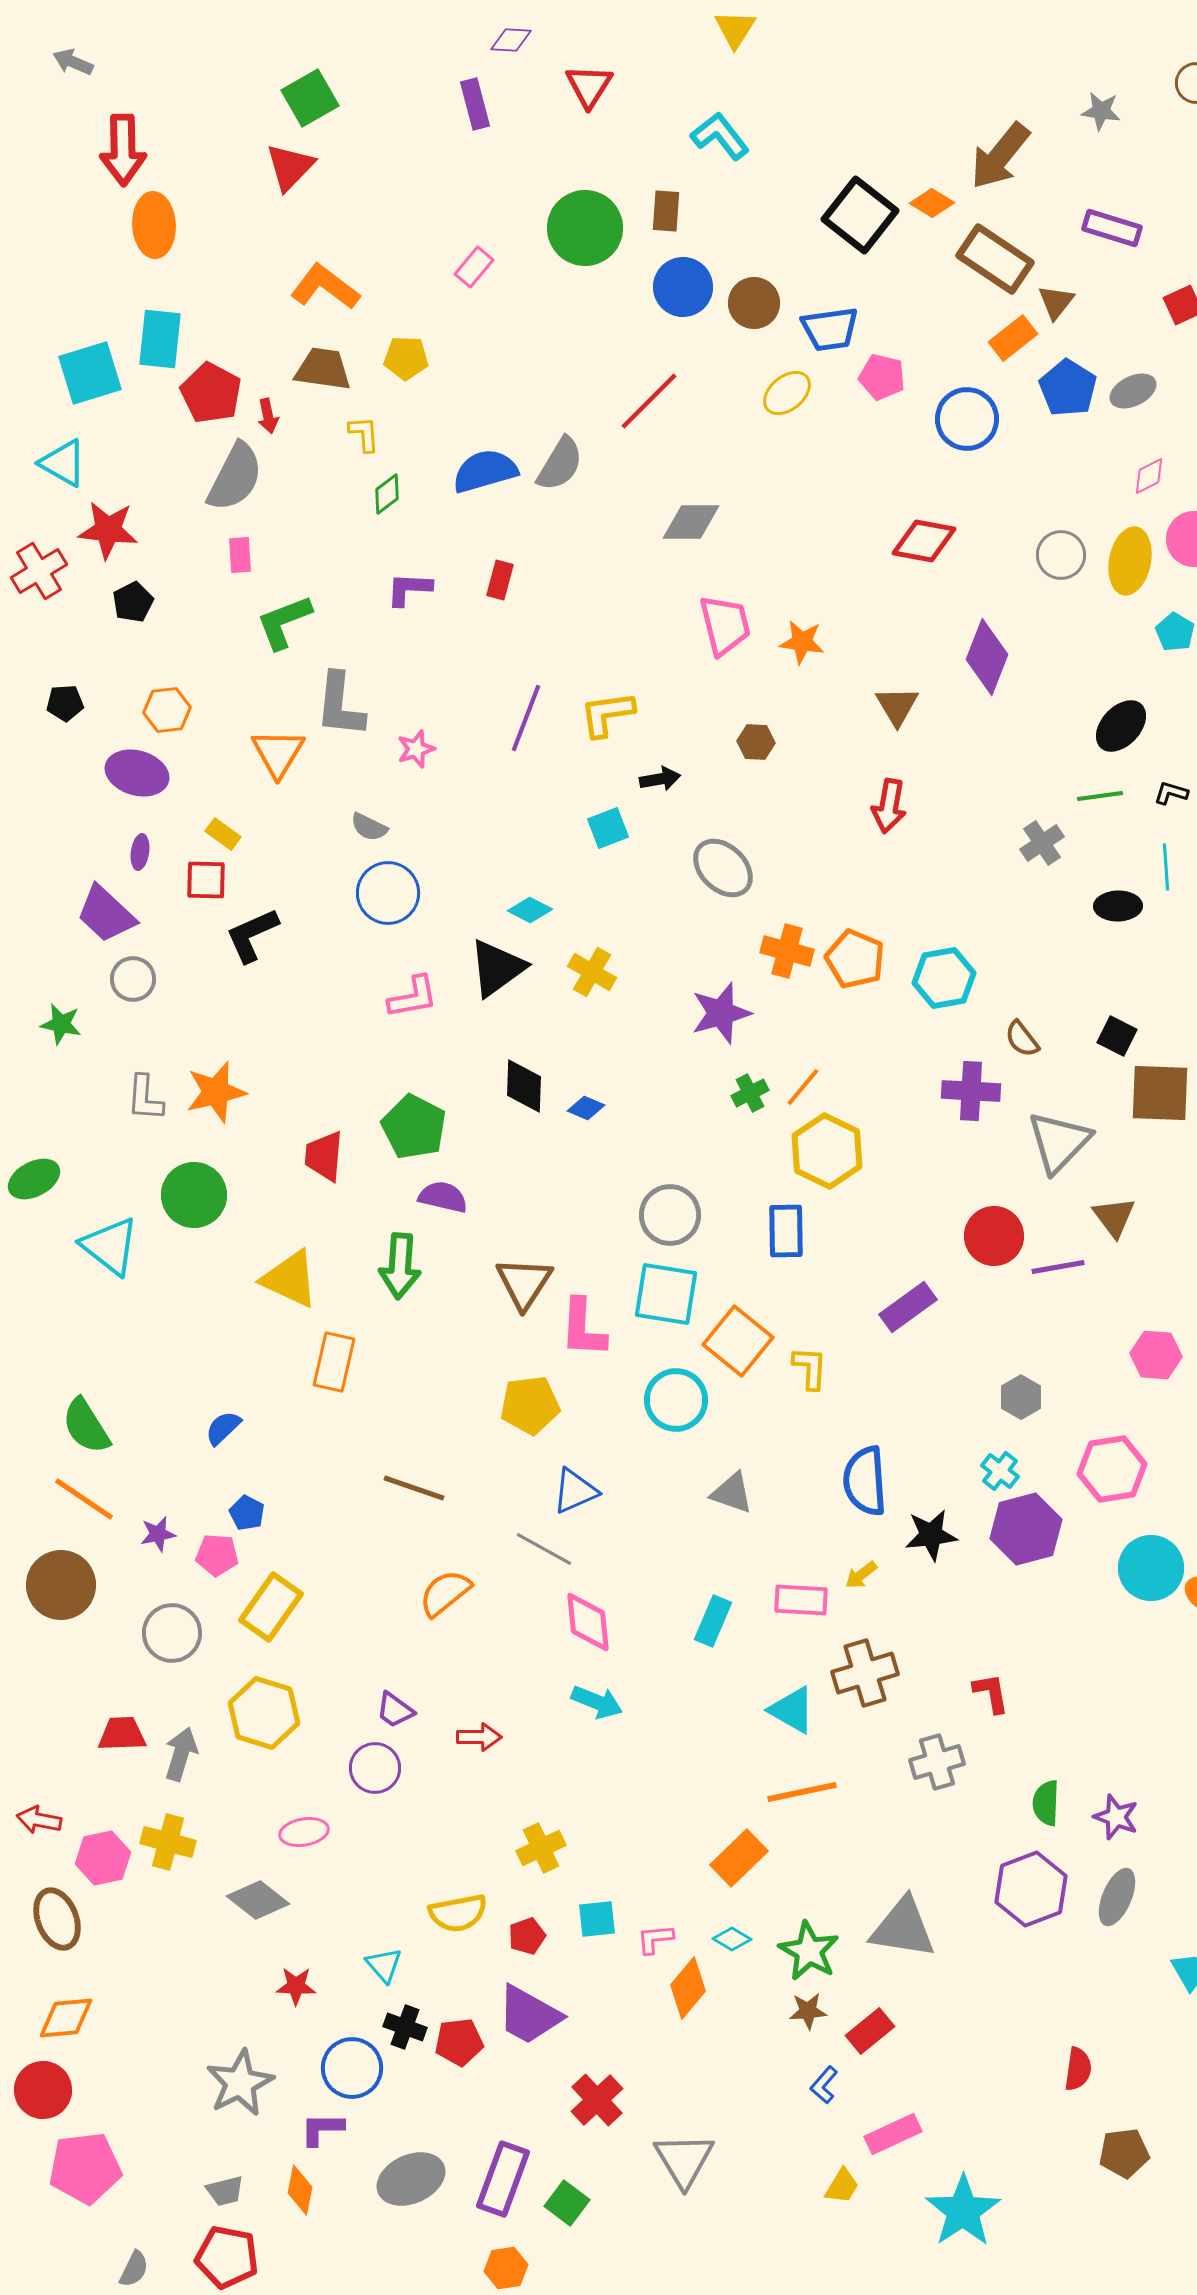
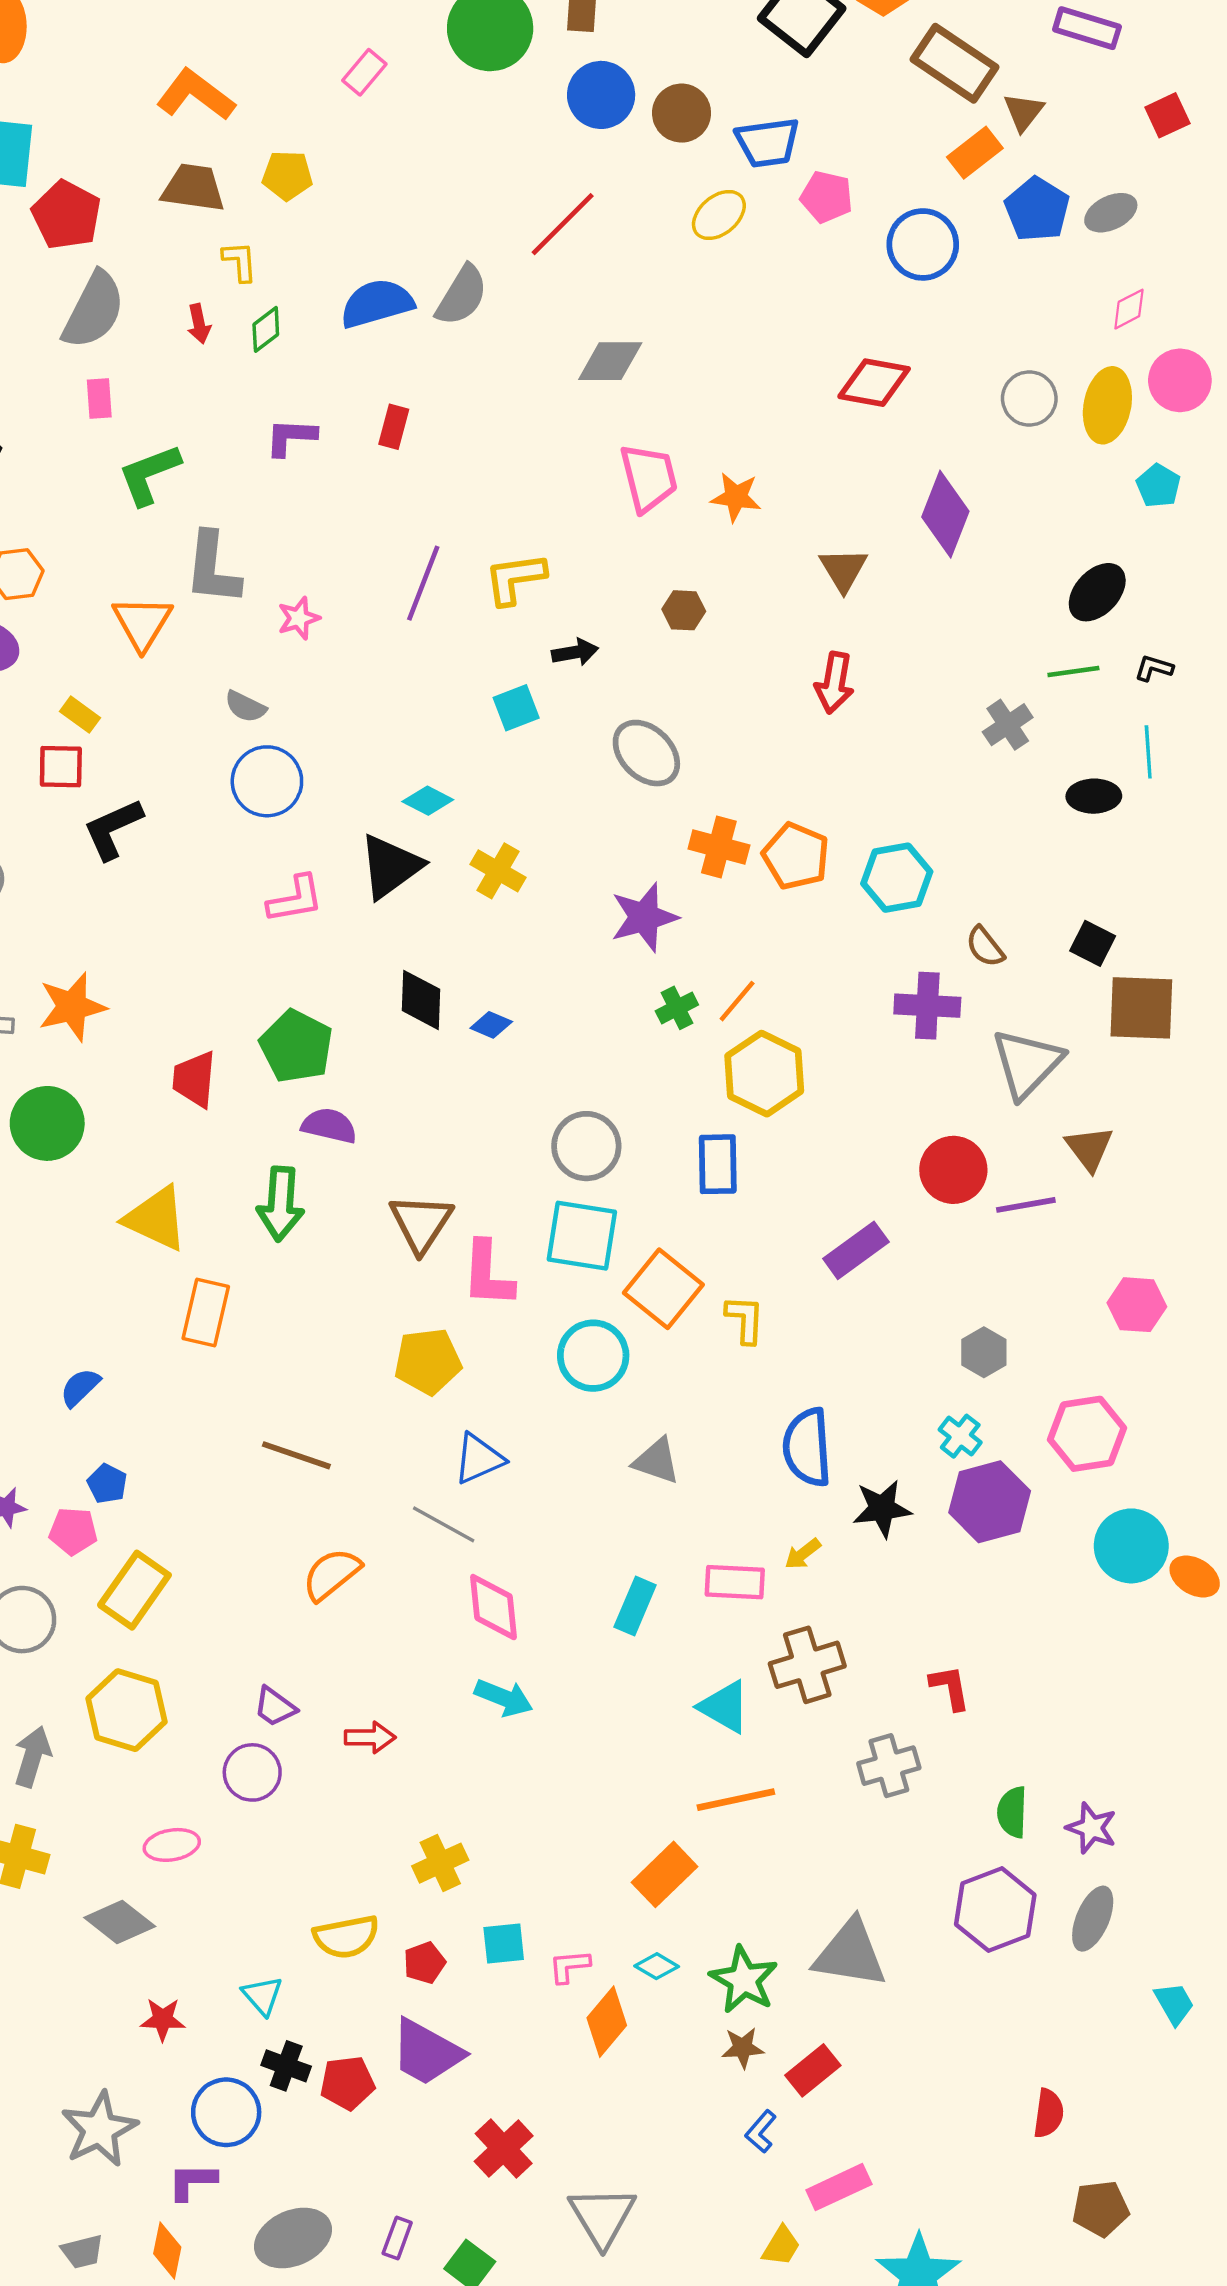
red arrow: (268, 416) -> (199, 324), moved
purple rectangle: (503, 2179) -> (397, 2238), size x0.5

